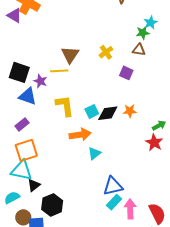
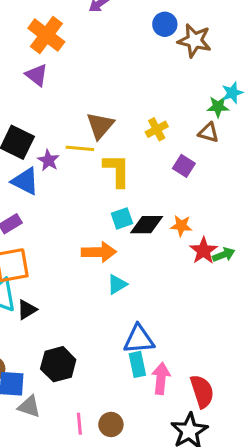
purple triangle: (14, 15) -> (37, 75), moved
yellow L-shape: (65, 106) -> (117, 170), moved
red star: (154, 143) -> (204, 251), moved
black triangle: (34, 185) -> (27, 310), moved
cyan rectangle: (114, 202) -> (137, 364), turned -63
black hexagon: (52, 205) -> (58, 364), moved

